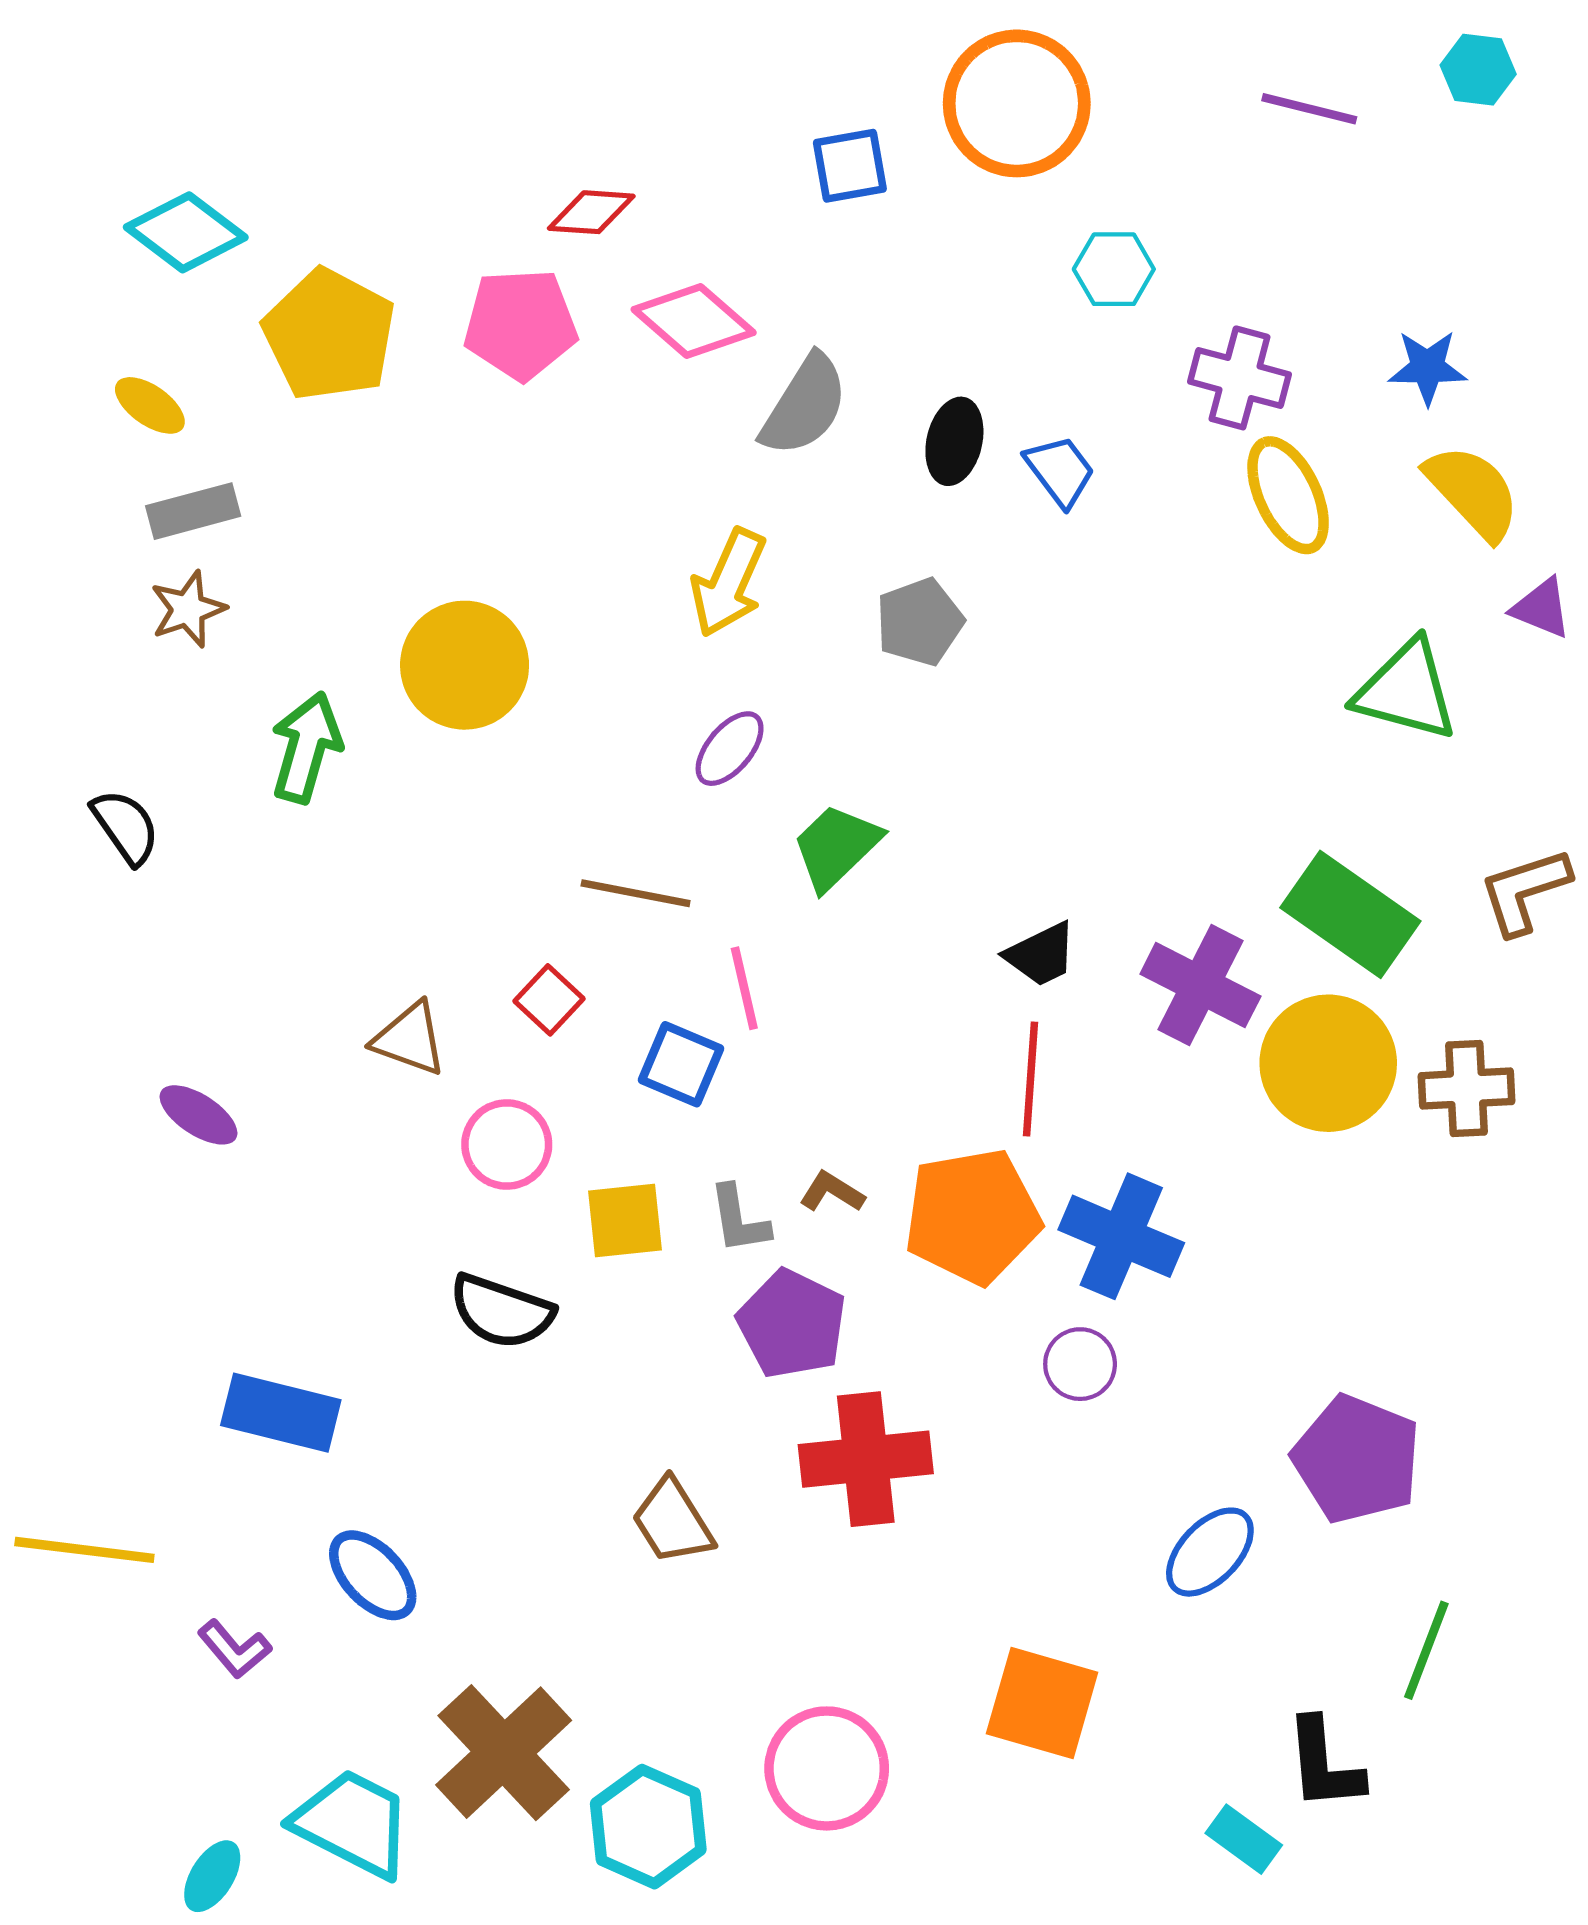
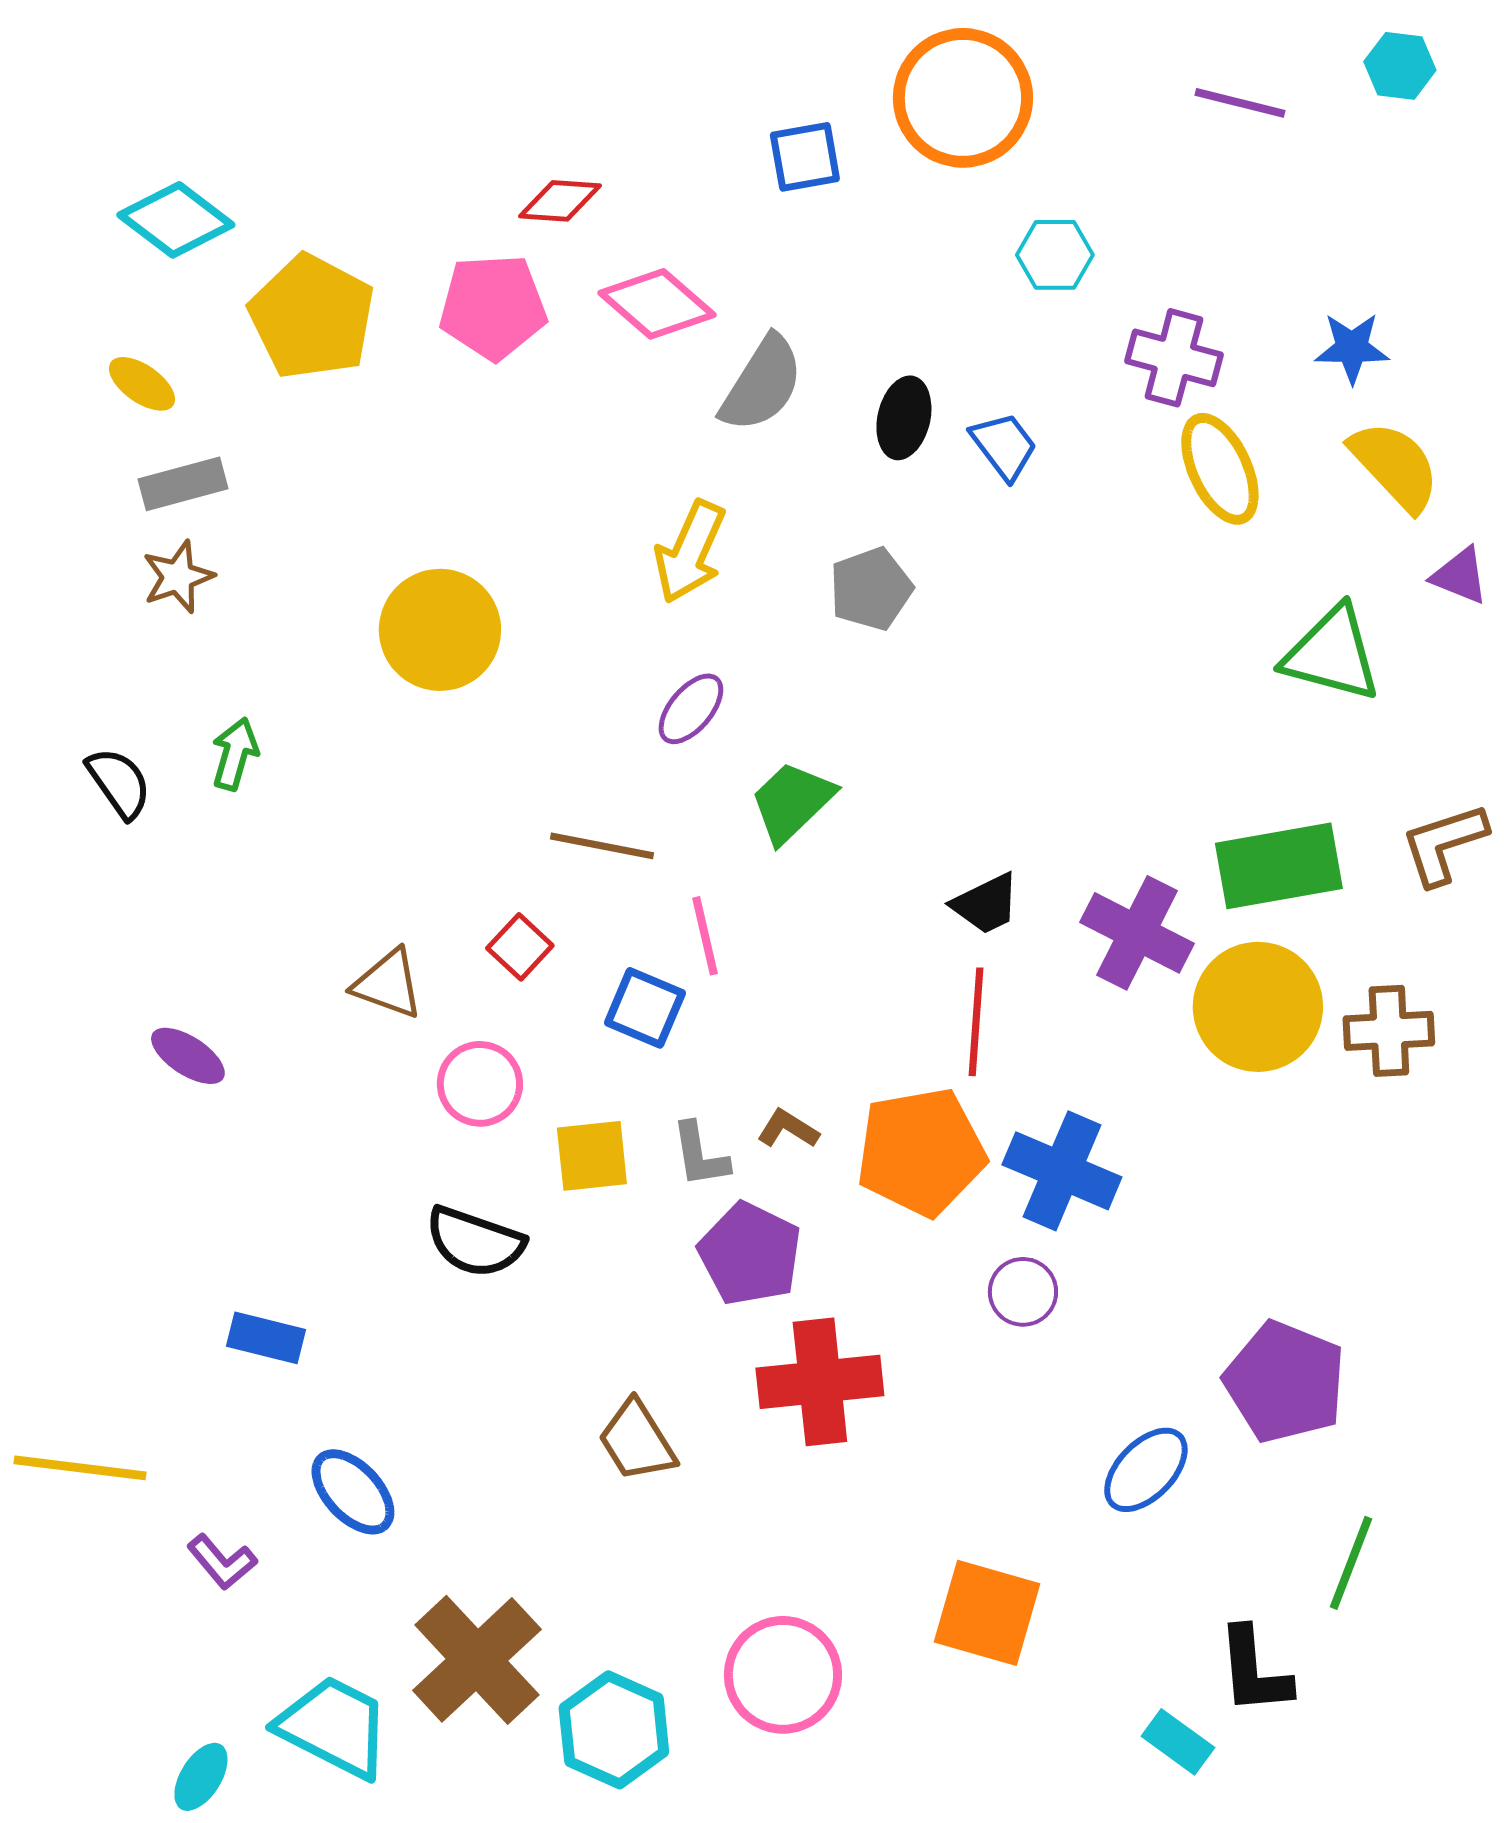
green arrow: (306, 748) -> (235, 754), moved, size x0.7
green rectangle: (1350, 914) -> (1279, 866), turned -45
blue rectangle: (281, 1413) -> (266, 1338), size x0.7

